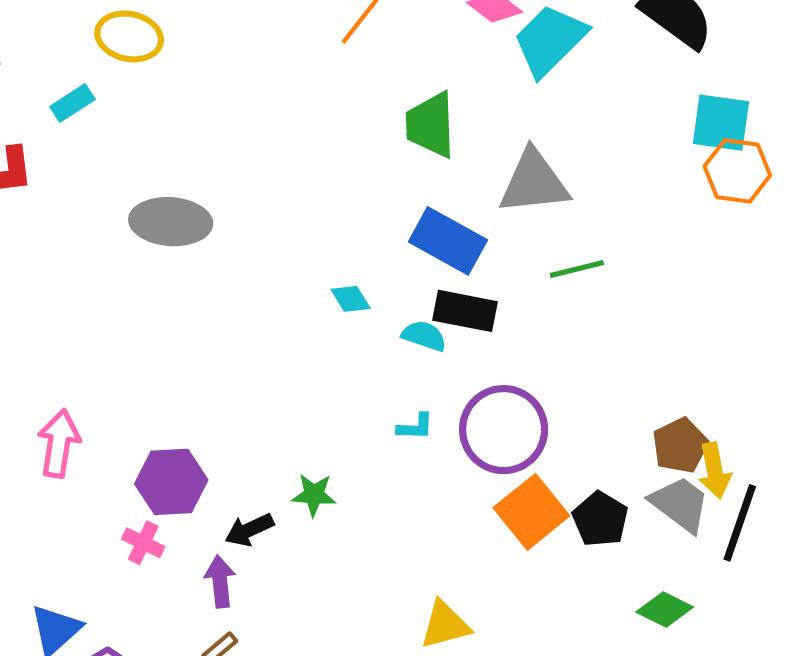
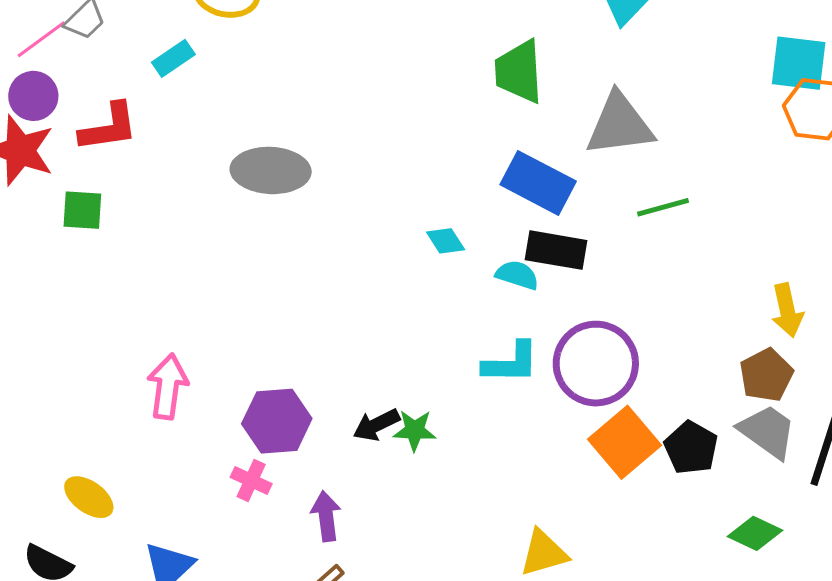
cyan L-shape: (415, 427) -> (511, 363), size x1.6
yellow arrow: (715, 471) -> (787, 310), moved
black arrow: (249, 530) -> (376, 425), moved

